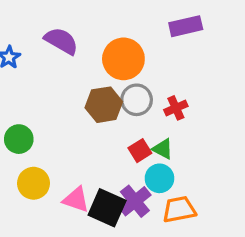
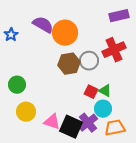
orange circle: (123, 59) -> (65, 33), moved
red cross: (176, 108) -> (114, 50), moved, size x1.6
red square: (140, 151) -> (91, 92), turned -32

